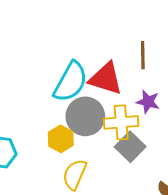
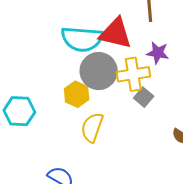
cyan semicircle: (71, 82) -> (82, 39), turned 69
gray square: (130, 147) -> (144, 97), size x0.7

